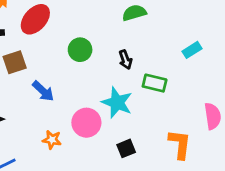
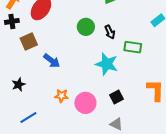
green circle: (80, 50) -> (86, 27), moved
pink circle: (86, 123) -> (85, 103), moved

